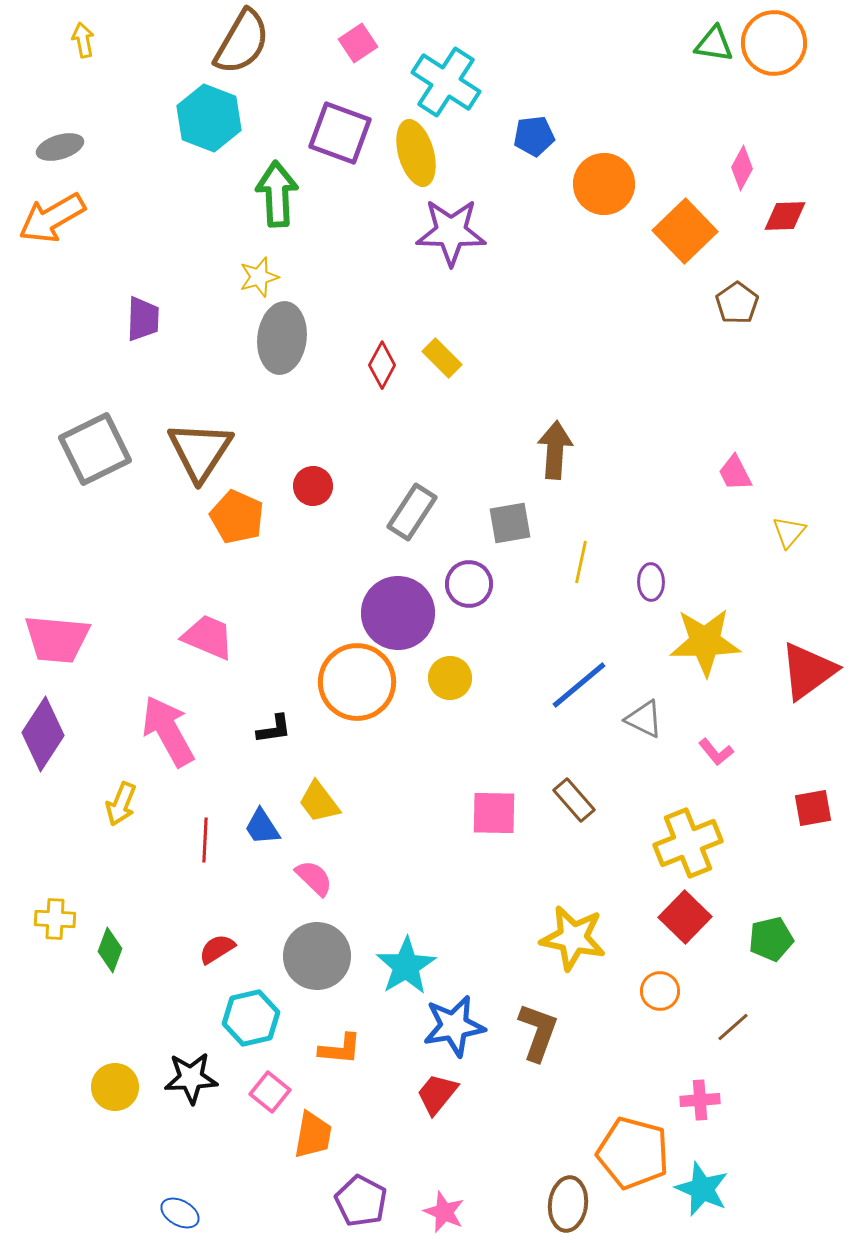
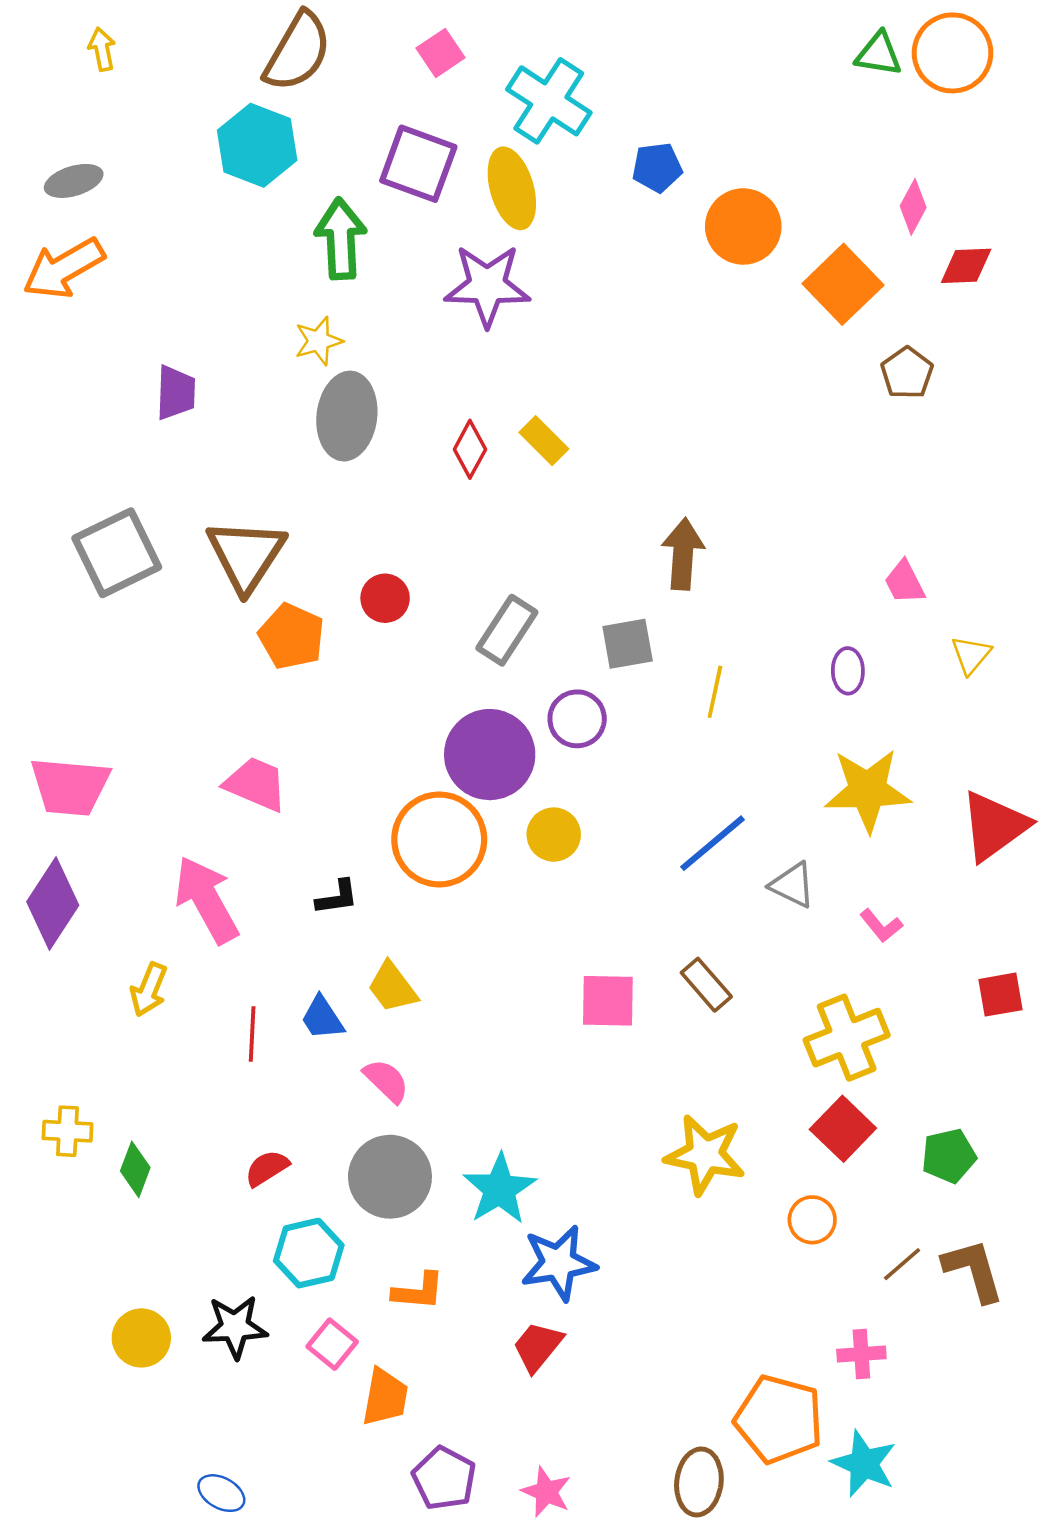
purple star: (451, 232) -> (487, 286), moved
purple ellipse: (651, 582) -> (848, 671), moved
brown L-shape: (538, 1032) -> (973, 1270), moved, turned -36

